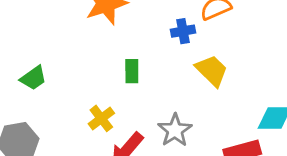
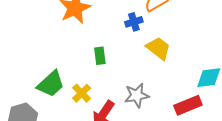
green trapezoid: (33, 78) -> (51, 84), moved, size x1.4
gray star: (175, 130) -> (137, 95), turned 30

